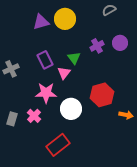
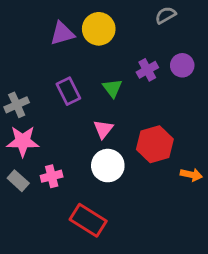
pink triangle: (64, 73) -> (103, 129), moved
pink star: (46, 93) -> (23, 141), moved
pink cross: (34, 116) -> (52, 176), turned 32
gray rectangle: (12, 119) -> (18, 181), turned -64
red rectangle: (58, 145) -> (88, 220), turned 70

